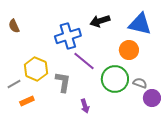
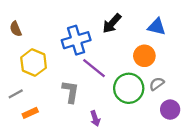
black arrow: (100, 21) -> (112, 23), turned -30
blue triangle: (140, 24) -> (157, 27), size x0.7
yellow hexagon: (36, 69) -> (34, 63), moved
gray semicircle: (140, 83) -> (157, 84), moved, turned -56

